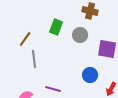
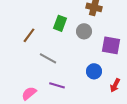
gray line: (34, 59) -> (48, 58), moved, turned -54

